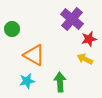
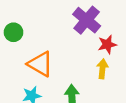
yellow arrow: (85, 59) -> (102, 69), turned 70

